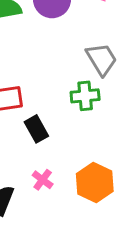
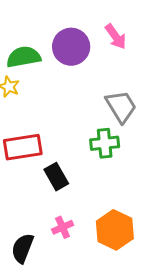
pink cross: (43, 180) -> (63, 227), turned 30

